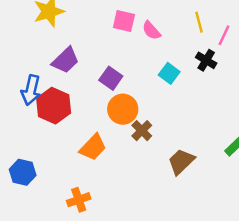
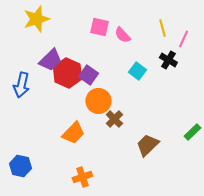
red hexagon: (54, 106) -> (67, 73), moved
blue hexagon: (23, 172) -> (20, 166), moved
orange cross: (79, 200) -> (82, 177), moved

